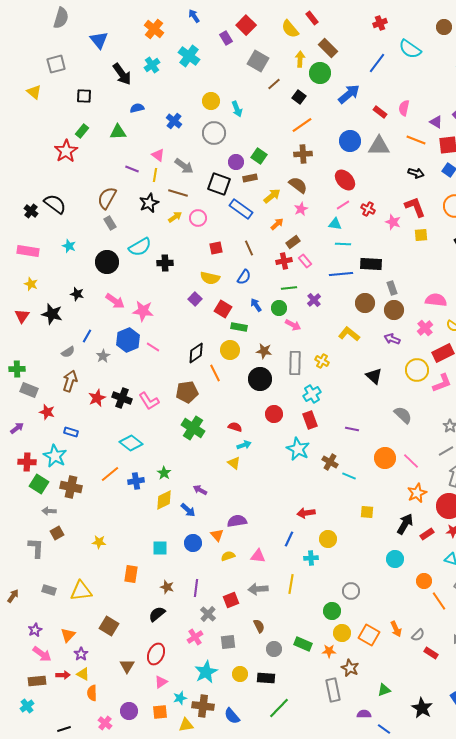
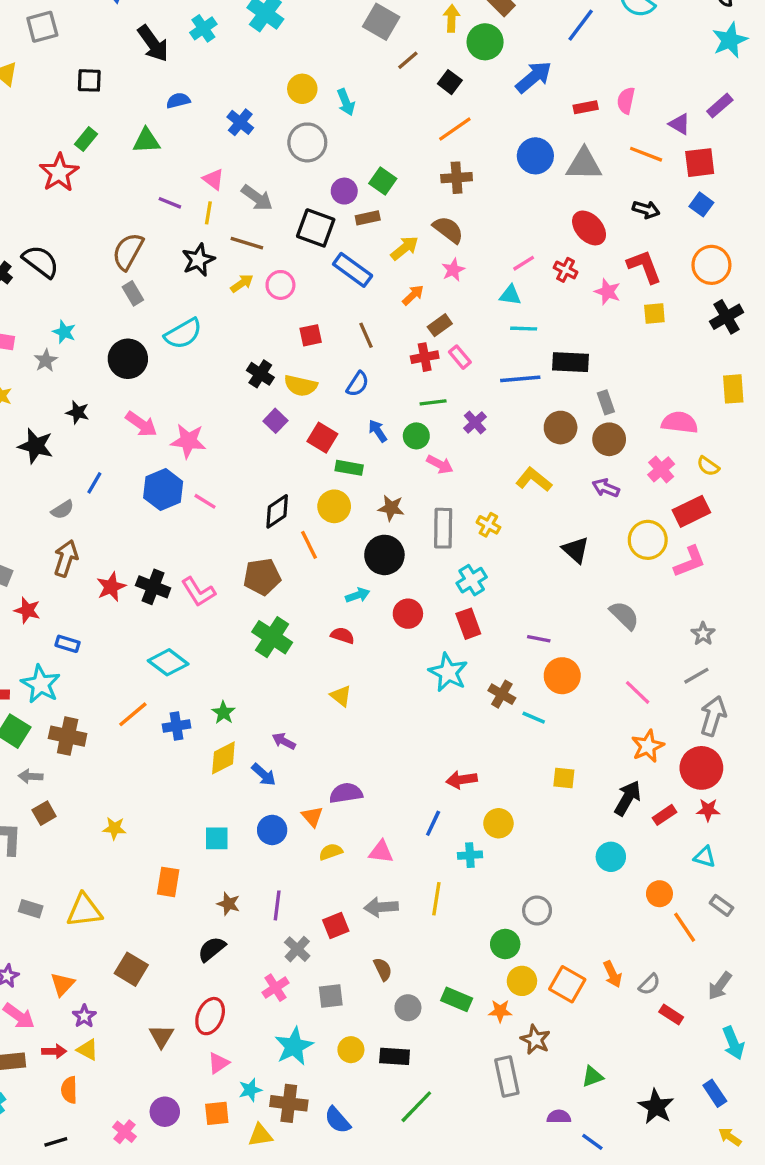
red rectangle: (380, 112) -> (586, 107), turned -48
red ellipse: (345, 180) -> (589, 228), moved
black cross: (165, 263) -> (260, 374), moved, turned 35
gray star: (103, 356) -> (46, 360), moved
cyan arrow: (244, 445) -> (358, 595), moved
orange circle: (385, 458) -> (562, 676), moved
orange semicircle: (92, 693) -> (69, 1090), moved

